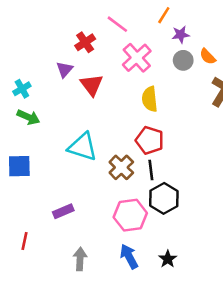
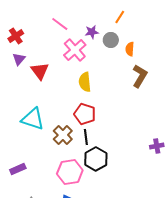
orange line: (164, 15) -> (120, 17), moved
purple star: (181, 35) -> (92, 32), moved
red cross: (85, 42) -> (16, 36), moved
orange semicircle: (208, 56) -> (130, 49), turned 48
gray circle: (183, 60) -> (111, 40), moved

